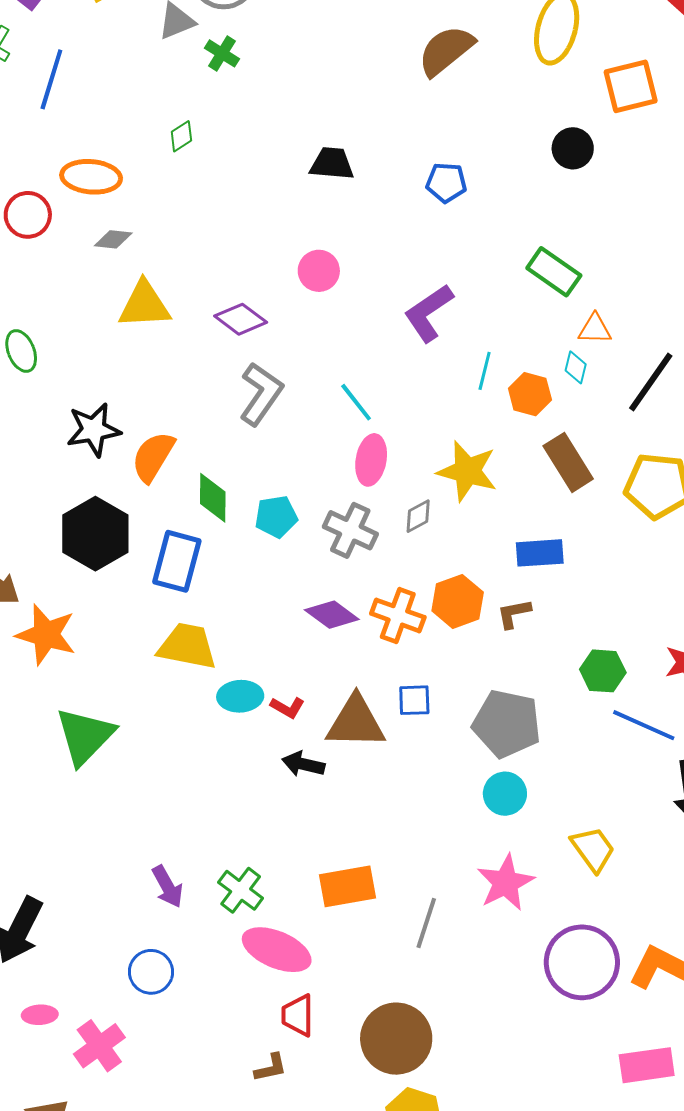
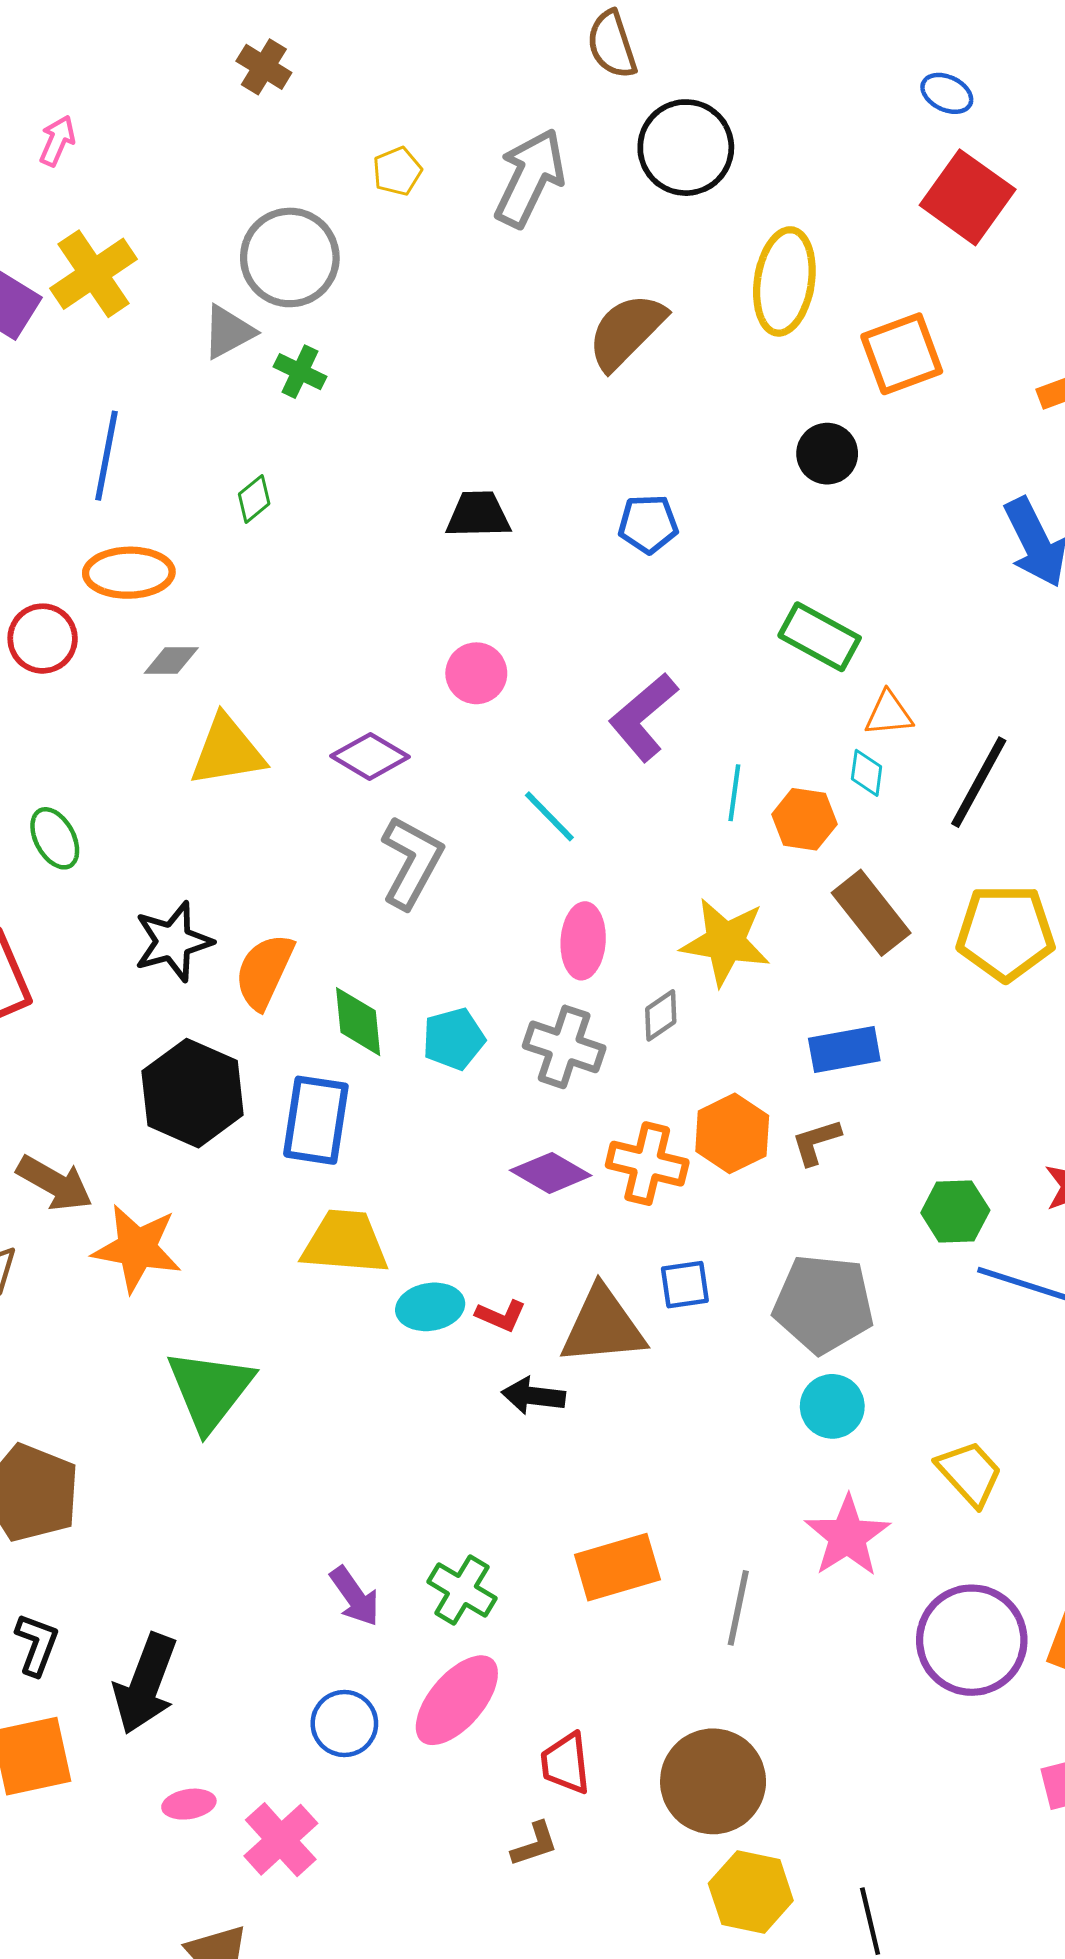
blue line: (51, 79) -> (106, 456), moved
cyan line: (356, 402) -> (549, 816), moved
pink ellipse: (277, 950) -> (457, 1700), moved, turned -66

